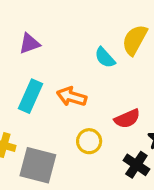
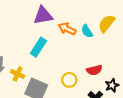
purple triangle: (29, 44) -> (43, 15), size x1.5
orange arrow: (72, 97) -> (67, 29), moved

